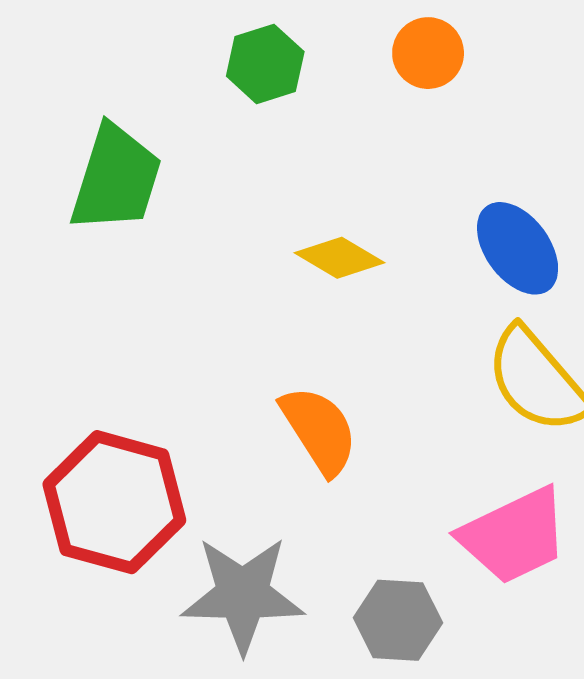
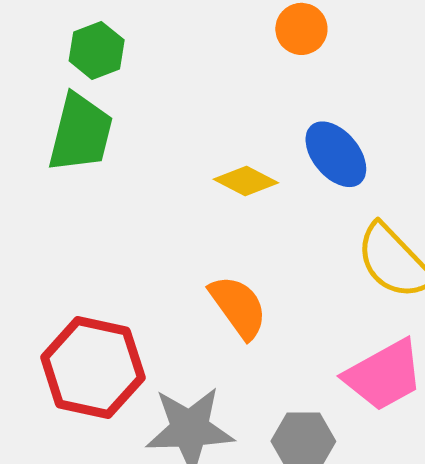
green hexagon: (265, 64) -> (97, 50), moved
blue ellipse: (518, 248) -> (336, 154), moved

